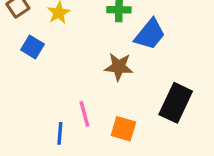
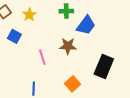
pink line: (84, 114) -> (42, 57), moved
orange square: (123, 129) -> (73, 84), turned 35

